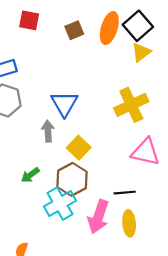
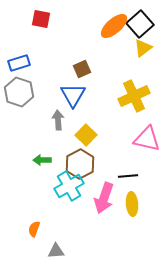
orange ellipse: (109, 28) -> (114, 26), turned 32
brown square: (74, 30) -> (82, 69), moved
green arrow: (30, 175) -> (42, 160), turned 36

